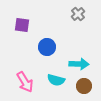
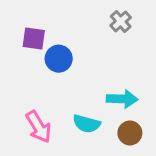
blue circle: (47, 47) -> (59, 59), moved

